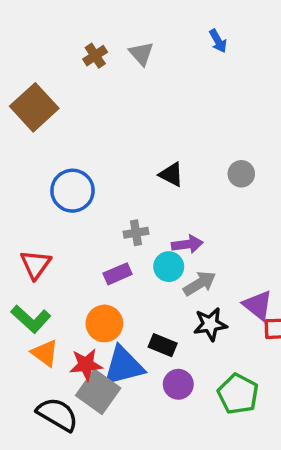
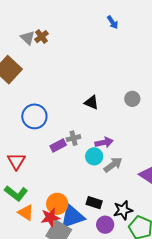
gray triangle: (141, 54) -> (28, 38), moved
purple rectangle: (118, 274) -> (58, 145), moved
orange circle: (104, 323) -> (57, 204), moved
black star: (210, 324) -> (123, 210), moved

